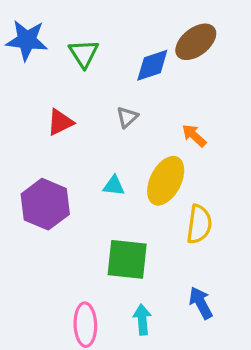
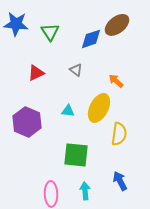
gray triangle: (127, 117) -> (76, 70), turned -40

